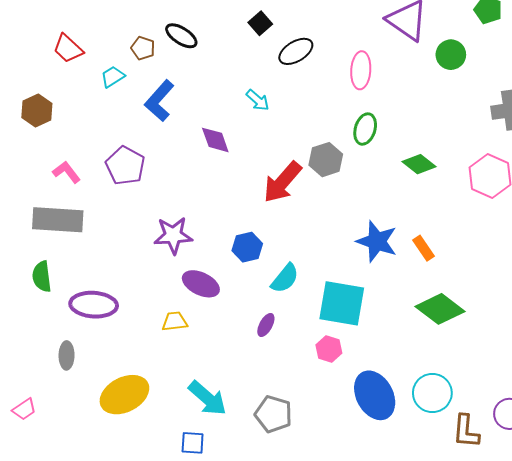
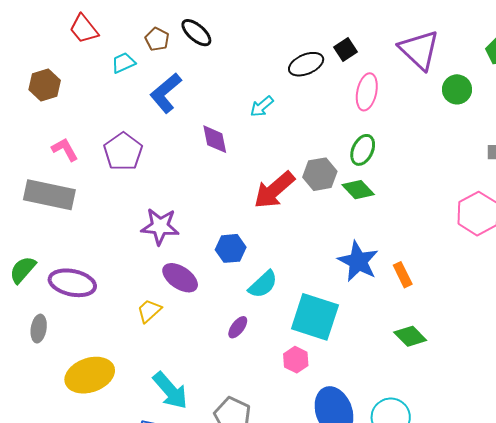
black square: (260, 23) -> (345, 50), moved
cyan arrow: (258, 100) -> (262, 106), turned 90
green diamond: (419, 164) -> (358, 190), moved
green semicircle: (42, 277) -> (23, 270), moved, turned 40
green diamond: (440, 309) -> (410, 336), size x0.7
yellow trapezoid: (175, 321) -> (149, 311), turned -44

